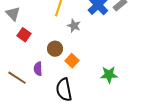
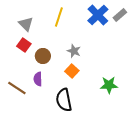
gray triangle: (13, 14) -> (26, 24), moved
gray star: (74, 26) -> (74, 51), moved
brown circle: (55, 49) -> (43, 56), moved

